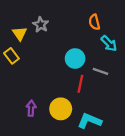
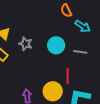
gray star: (41, 25) -> (26, 44), moved
red line: (80, 84) -> (68, 76), moved

